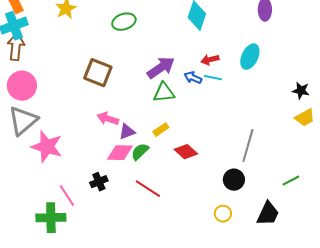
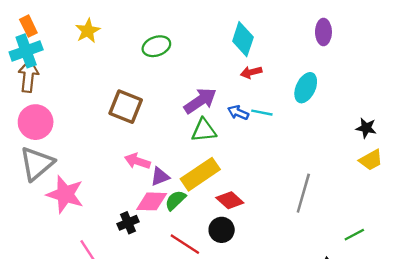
red arrow: (210, 60) -> (251, 72), moved
yellow rectangle: (161, 130) -> (200, 174), size x2.0
black circle: (234, 180) -> (222, 230), moved
black cross: (99, 182) -> (128, 223), moved

